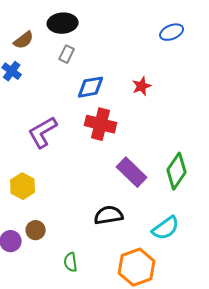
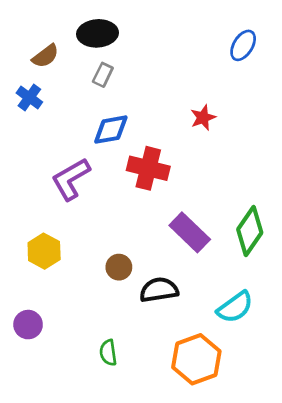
blue ellipse: (172, 32) -> (243, 45), turned -35
blue diamond: (91, 87) -> (111, 130), moved
brown circle: (36, 230) -> (119, 267), moved

